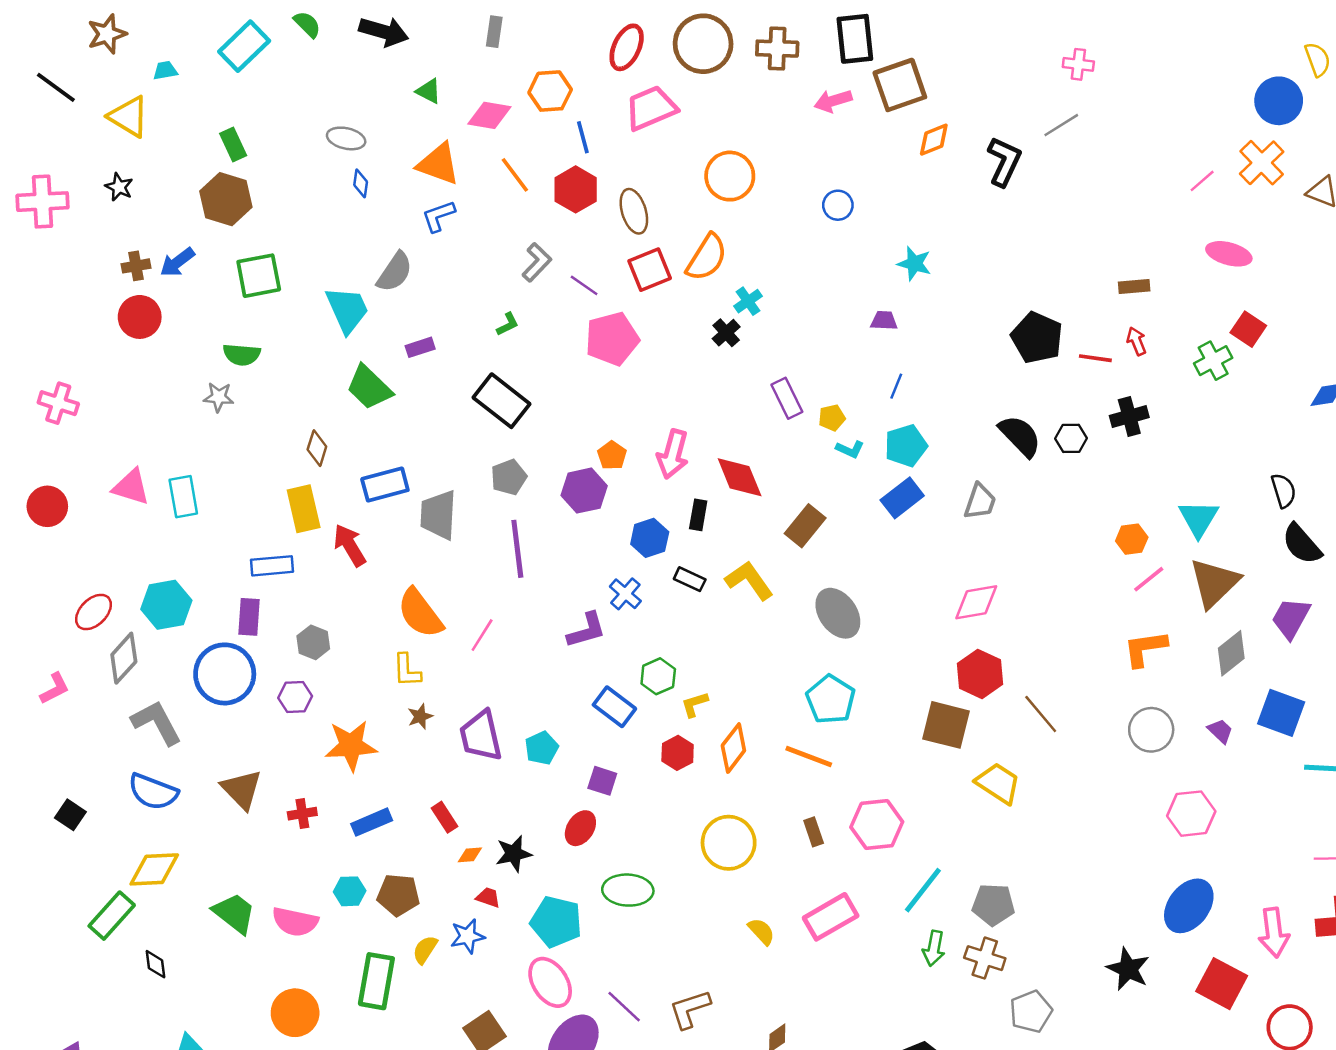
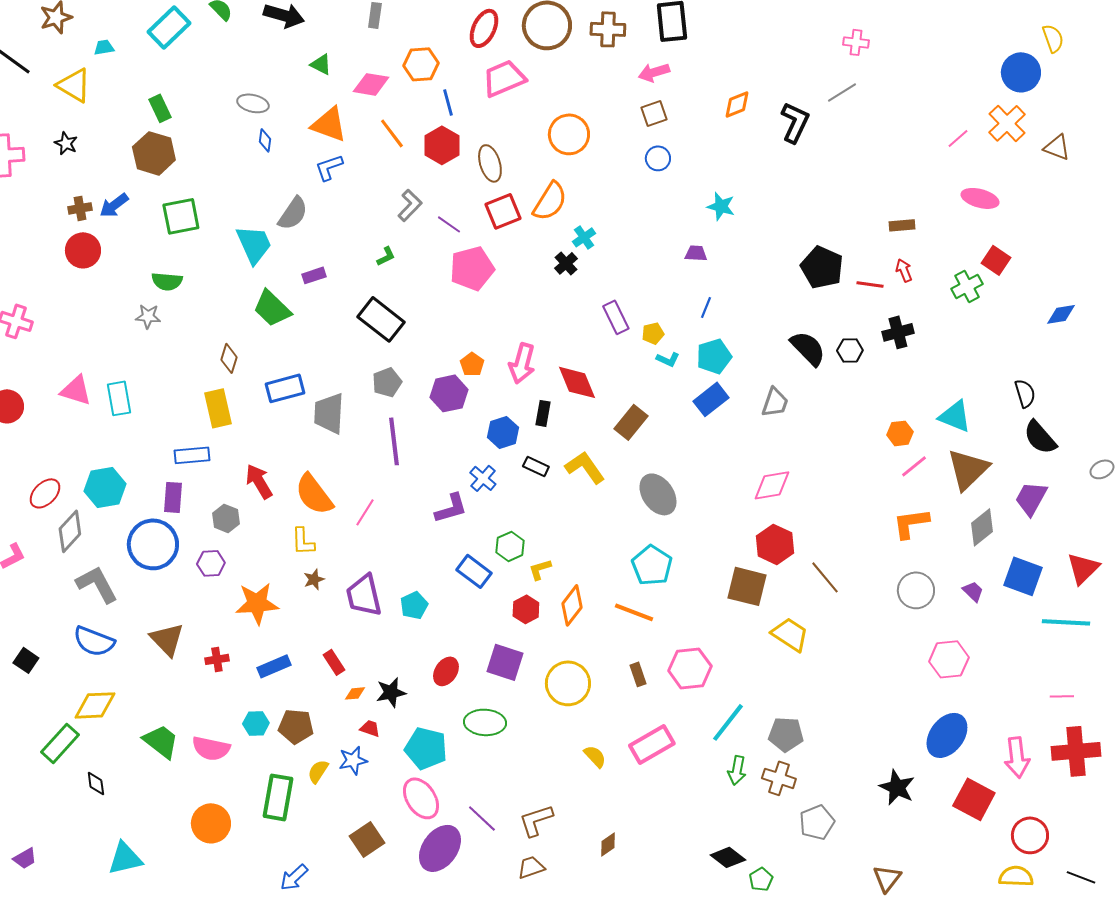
brown square: (900, 85) -> (654, 113), moved, size x0.6
cyan triangle: (1199, 519) -> (955, 416), turned -39
red arrow: (350, 545) -> (259, 481), moved
purple square: (602, 781) -> (505, 662), moved, size x1.5

